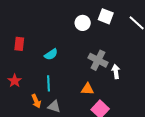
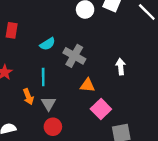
gray cross: (98, 60) -> (74, 56), moved
gray triangle: (54, 106) -> (49, 104), turned 40

